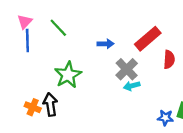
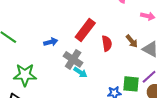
green star: (68, 75) -> (25, 75), turned -30
cyan arrow: (132, 86) -> (80, 72), turned -120

